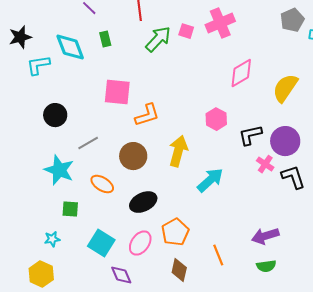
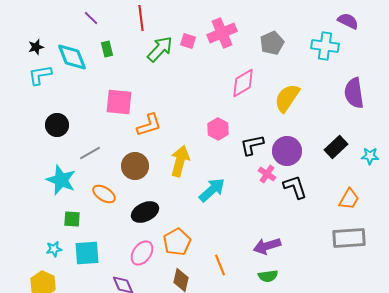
gray pentagon: (292, 20) -> (272, 43), moved
black star: (20, 37) -> (36, 47), moved, size x0.7
cyan square: (101, 243) -> (87, 253), moved, turned -36

